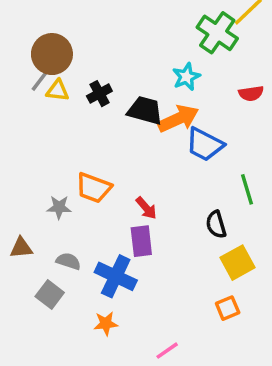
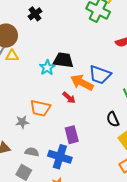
cyan star: (186, 77) -> (47, 68), moved
black cross: (99, 94) -> (35, 14), moved
orange arrow: (178, 119) -> (82, 83), moved, turned -120
red arrow: (146, 208) -> (69, 98), moved

